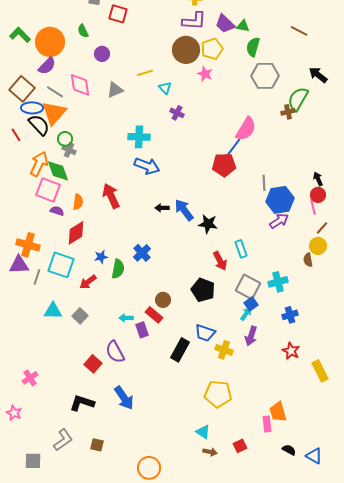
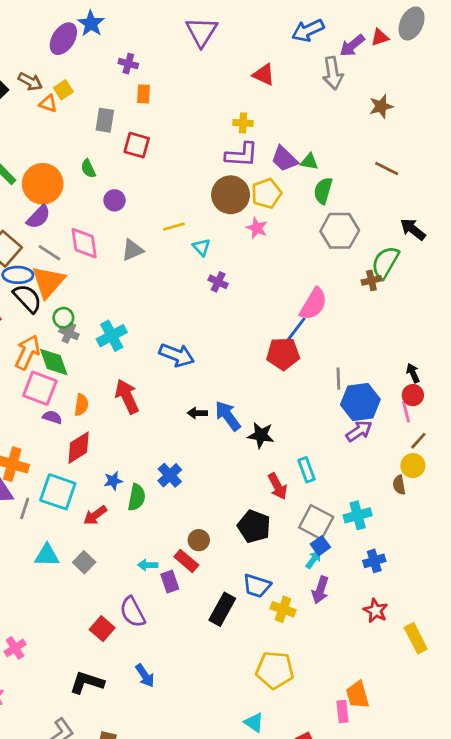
cyan cross: (139, 137) -> (112, 336), moved, turned -30
blue arrow: (124, 398) -> (145, 676), size x0.7

